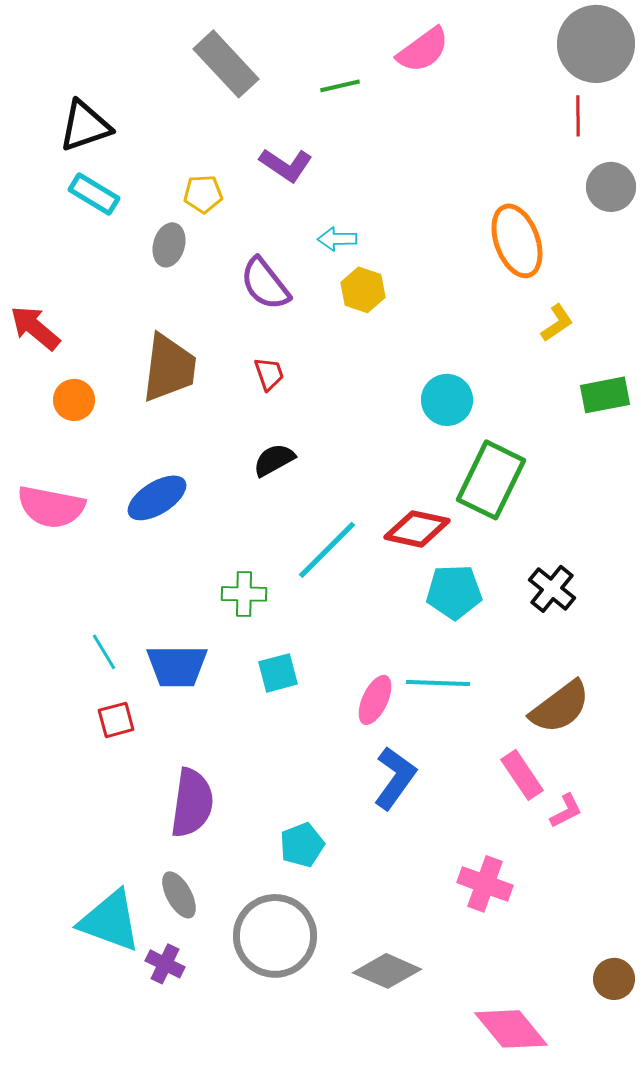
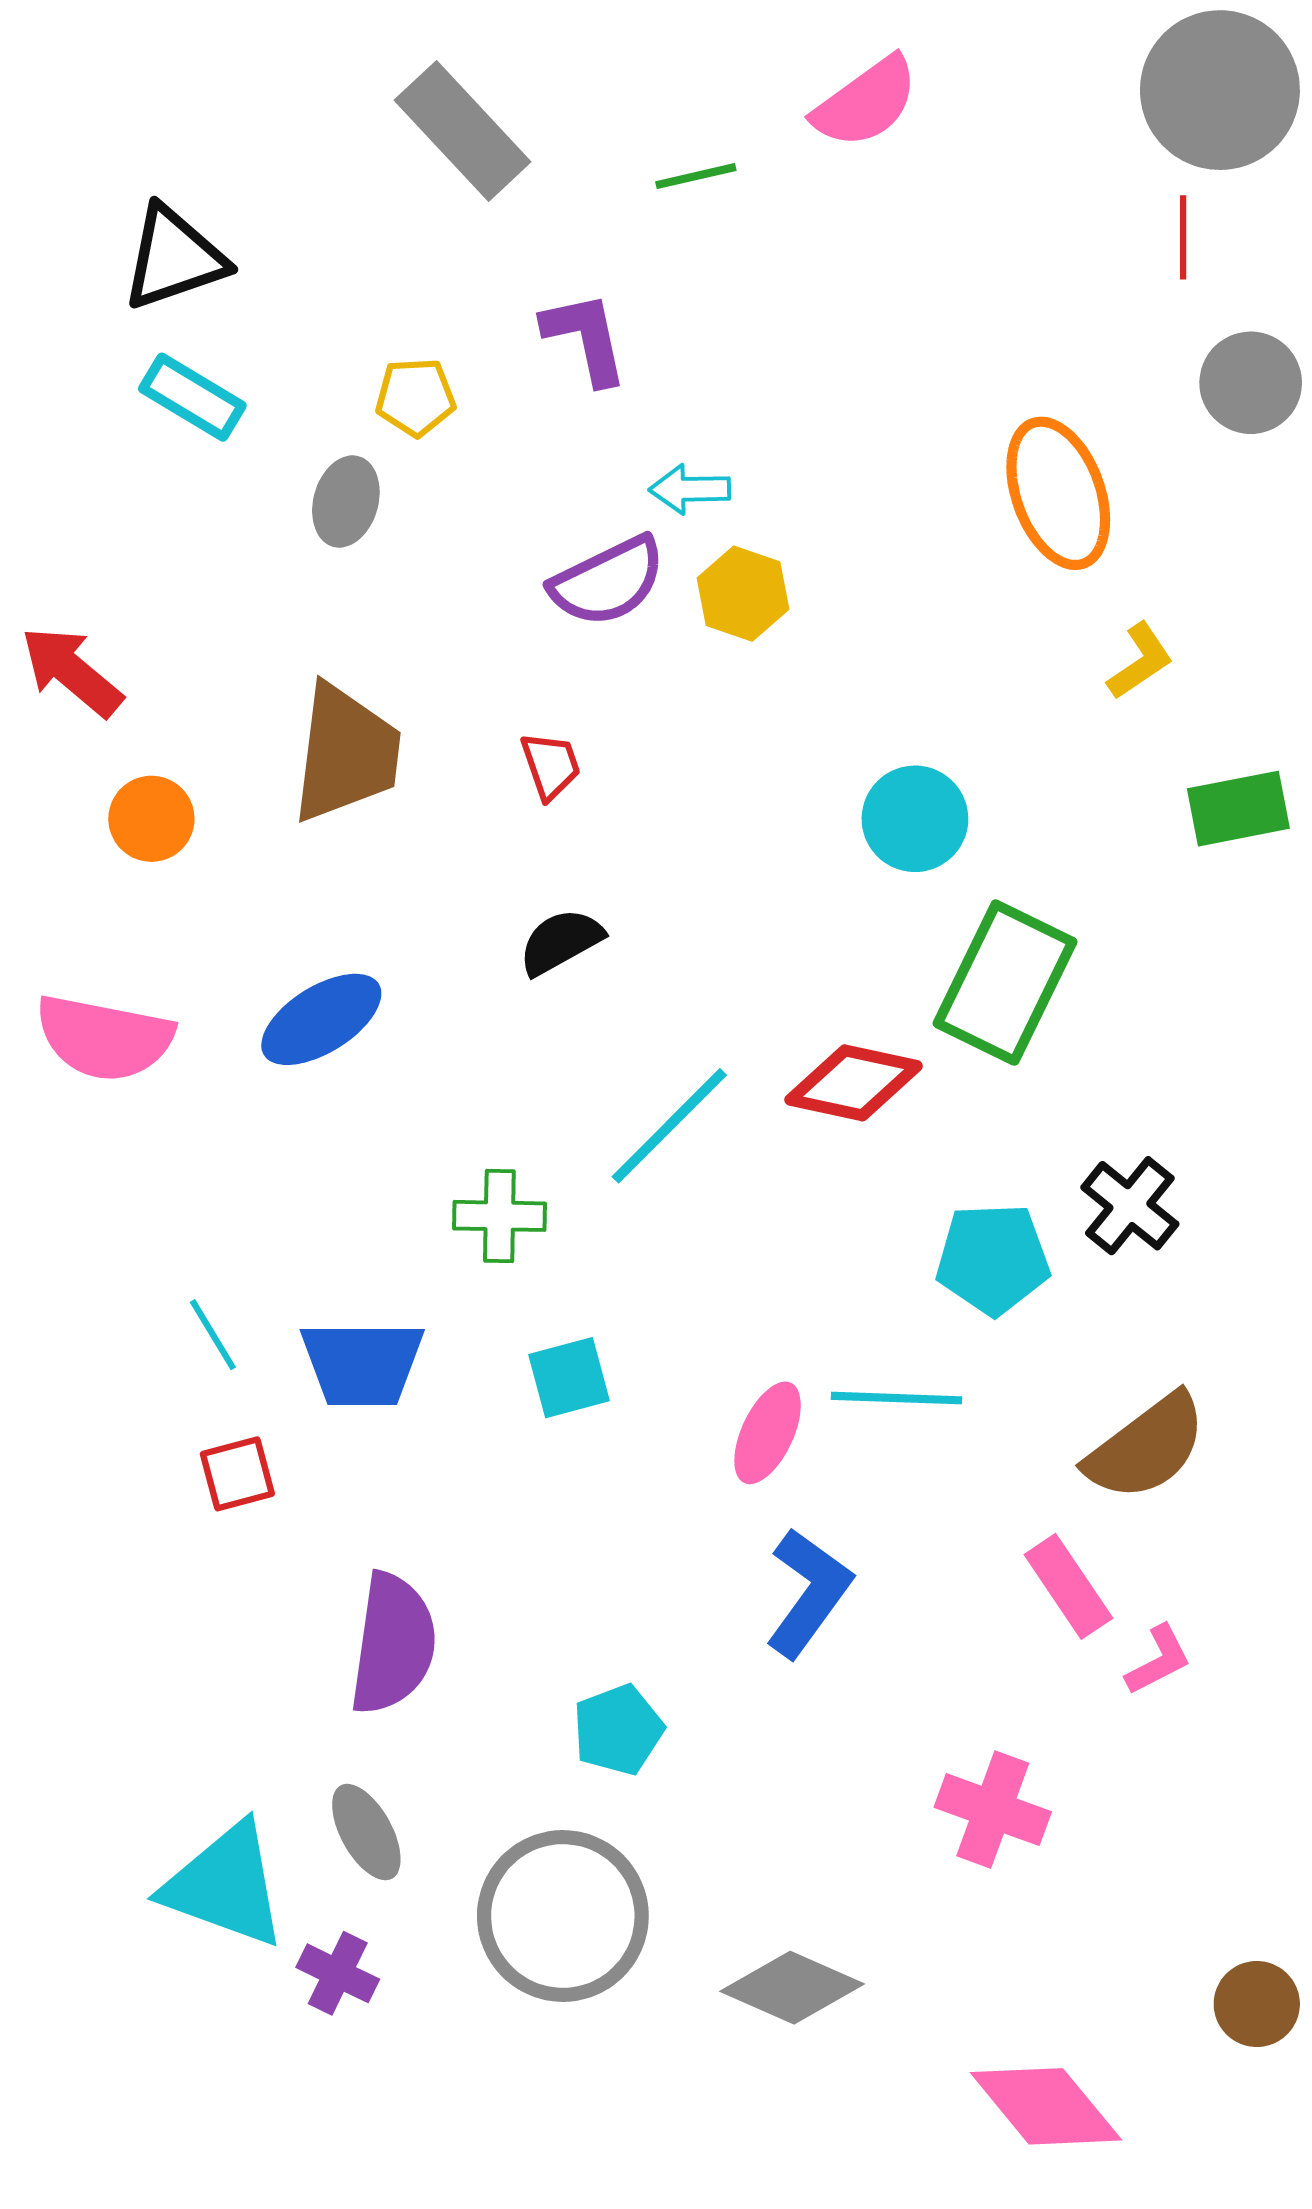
purple L-shape: (286, 165) -> (585, 338), turned -136
purple semicircle: (265, 284) -> (608, 581), moved, turned -78
cyan pentagon: (454, 592) -> (993, 1259), moved

